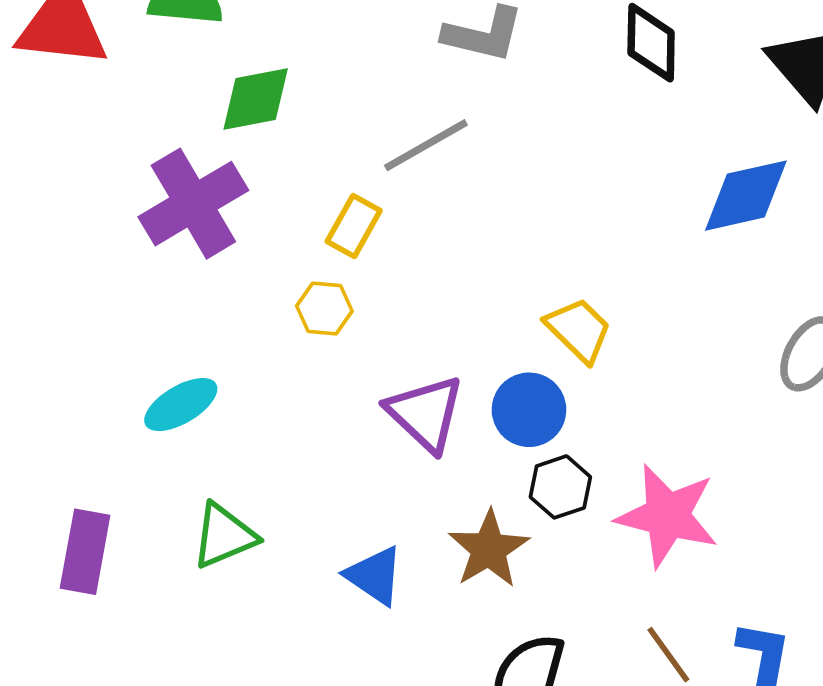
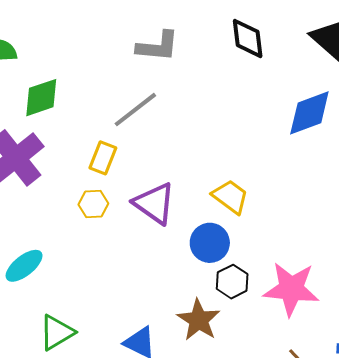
purple triangle: (425, 413) -> (154, 203), moved

